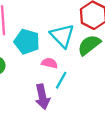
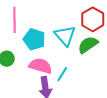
pink semicircle: (50, 63) -> (40, 66), moved, size x1.6

